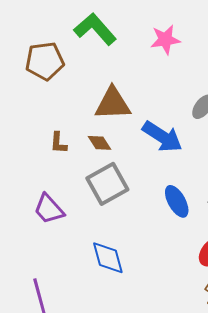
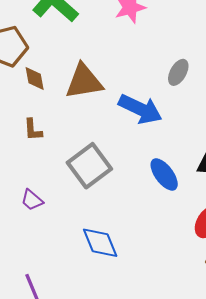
brown diamond: (99, 143) -> (35, 78), moved, turned 30
purple trapezoid: (49, 209) -> (32, 200), size x0.7

